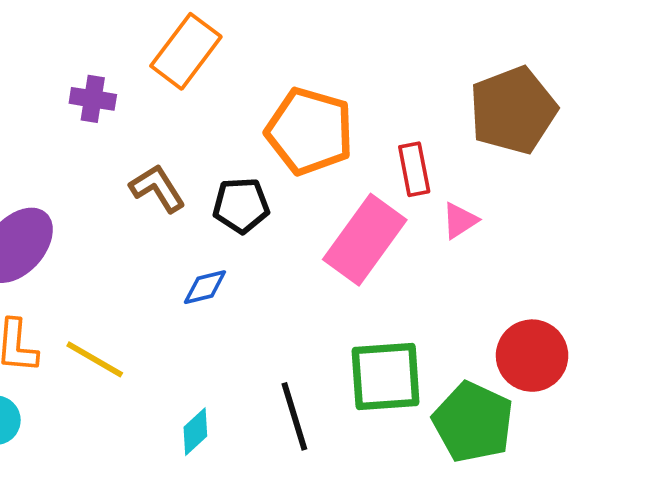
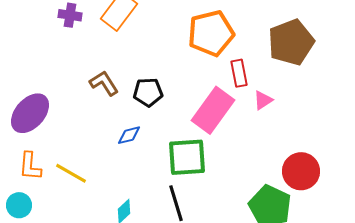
purple cross: (93, 99) -> (70, 15), moved
orange pentagon: (310, 131) -> (211, 33), moved, turned -30
green square: (386, 376) -> (187, 157), moved

